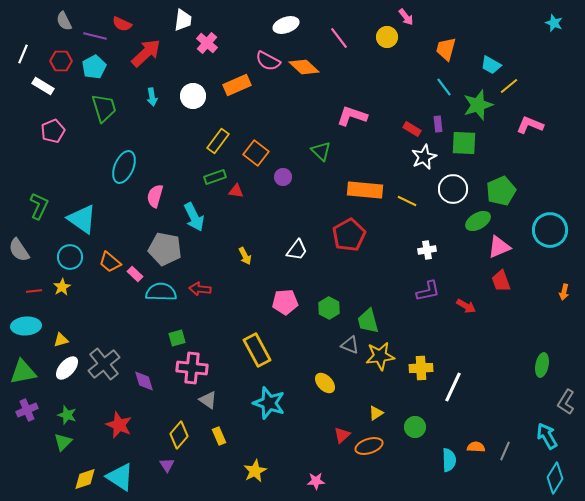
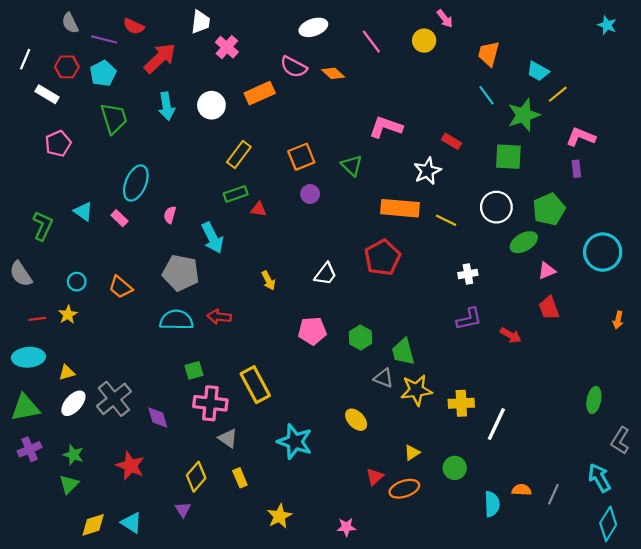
orange diamond: (304, 67) -> (333, 73), size x0.7
cyan arrow: (152, 97) -> (167, 106), size x1.4
purple rectangle: (438, 124) -> (576, 169), moved
orange square: (256, 153) -> (301, 157), moved, turned 30
white star: (424, 157) -> (427, 171), moved
pink semicircle: (155, 196) -> (170, 215), size x0.7
cyan triangle: (82, 219) -> (83, 211), moved, size x0.6
pink triangle: (499, 247) -> (547, 271), size x0.7
cyan circle: (70, 257) -> (77, 282), size x0.7
pink rectangle: (135, 274) -> (119, 218), moved
yellow rectangle: (257, 350) -> (255, 385), moved
cyan triangle: (120, 477) -> (131, 523), size x0.7

